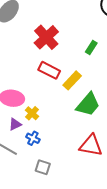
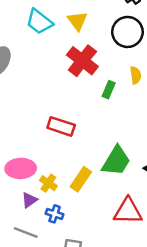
red cross: (46, 37) -> (82, 61), moved
yellow rectangle: (72, 80) -> (81, 179), moved

